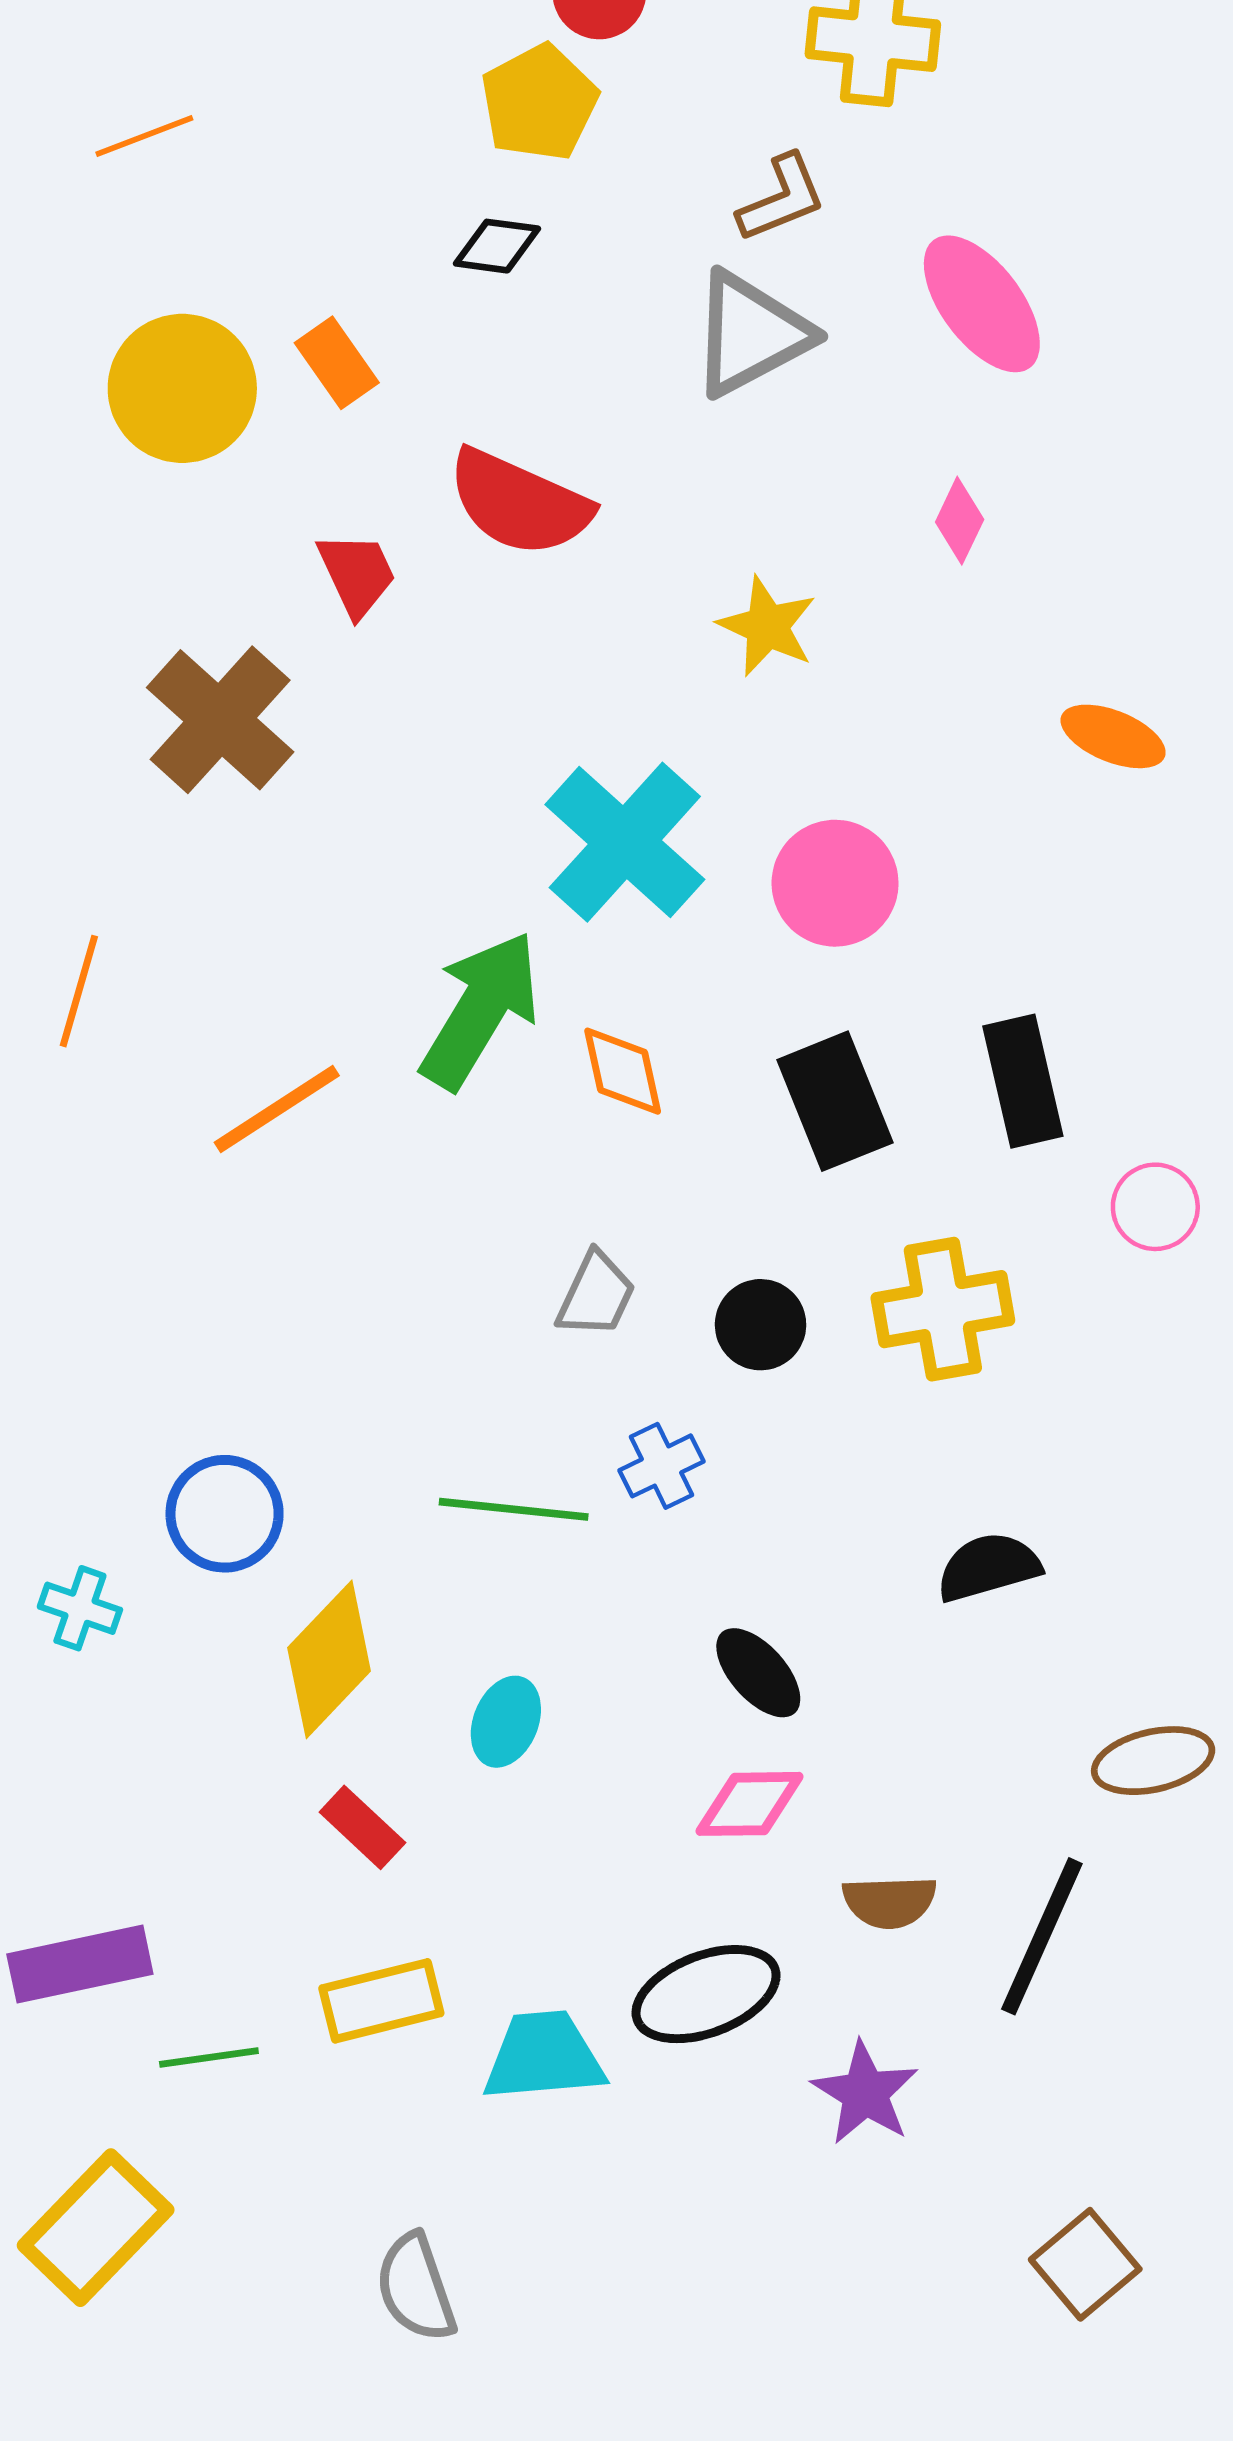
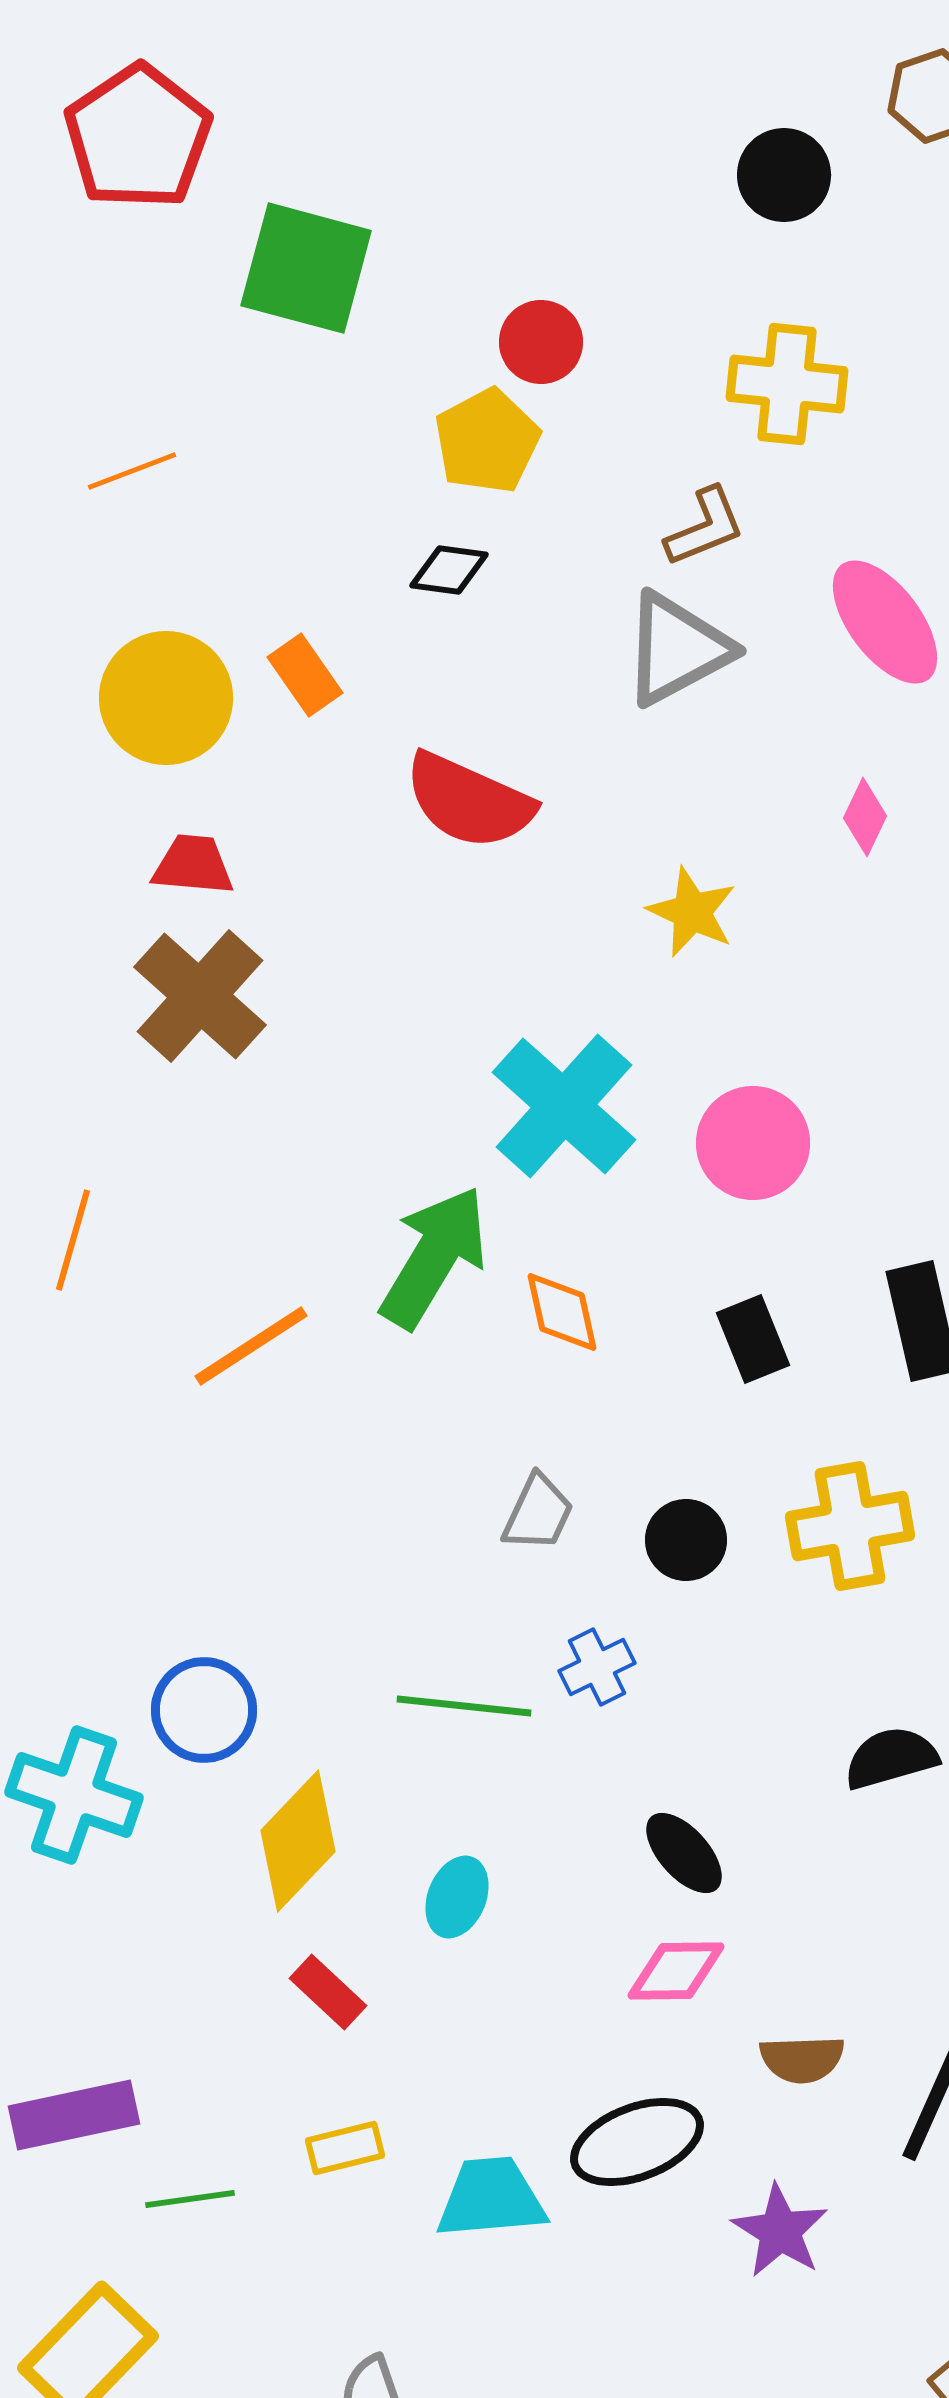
red trapezoid: (357, 574) -> (193, 865), moved, turned -60
black rectangle: (835, 1101) -> (753, 1339), size x0.7
cyan cross: (80, 1608) -> (74, 1795), size x1.8
yellow rectangle: (381, 2001) -> (345, 2148), size x0.7

